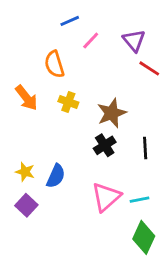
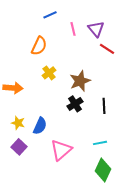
pink line: (91, 41) -> (73, 29), moved, turned -56
orange semicircle: (54, 64) -> (39, 46), turned -138
orange arrow: (26, 98) -> (13, 88), moved, turned -48
yellow cross: (68, 102) -> (49, 73), turned 32
pink triangle: (106, 197) -> (61, 150), moved

